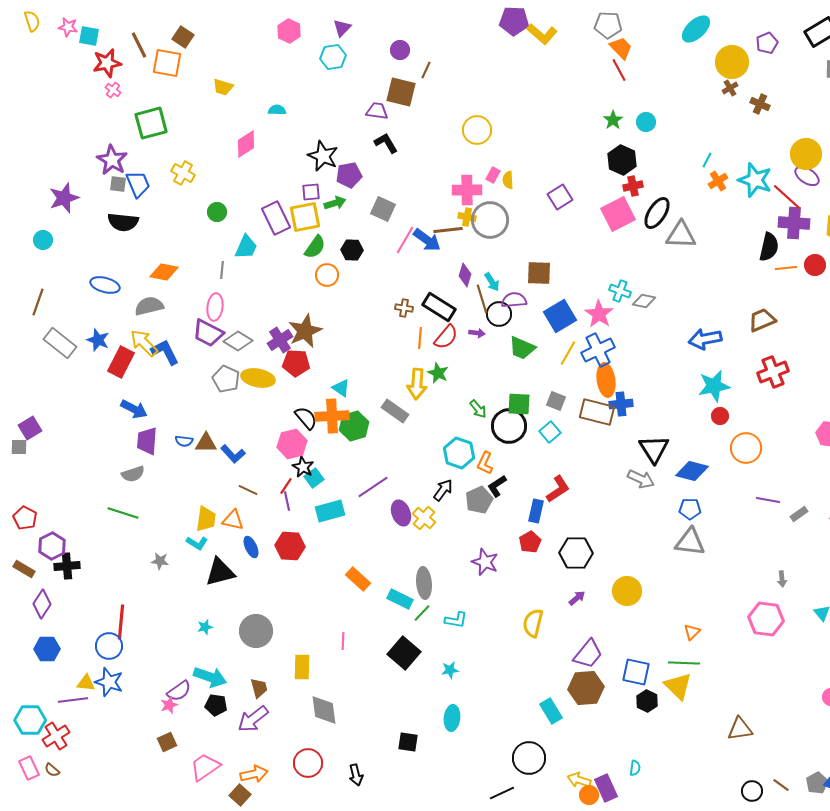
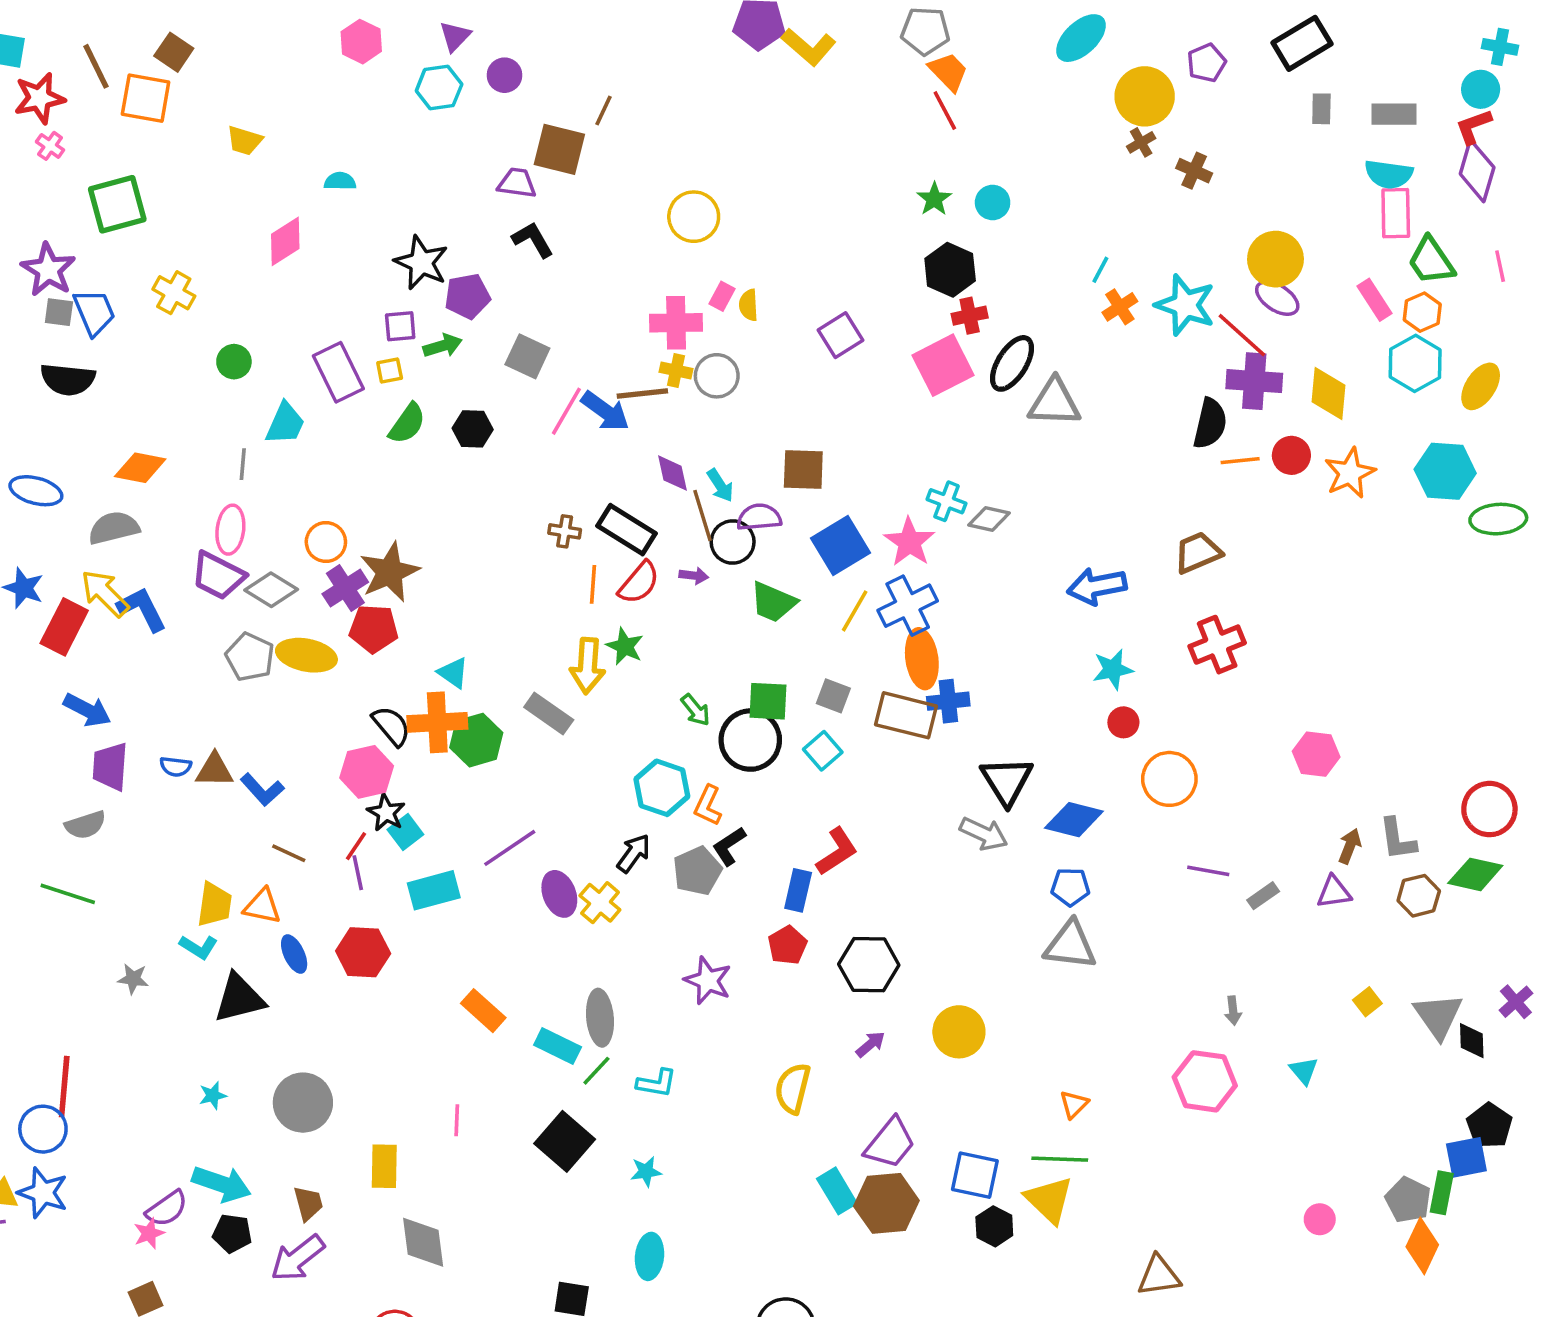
purple circle: (400, 50) -> (504, 75), moved
yellow square: (305, 217) -> (390, 370), size x0.5
gray circle: (490, 220) -> (717, 376), size x0.7
orange circle: (327, 275) -> (326, 542), moved
purple diamond: (465, 275) -> (672, 473), turned -30
cyan star: (714, 386) -> (1113, 669), size x0.7
cyan rectangle: (551, 711) -> (837, 1191), moved

